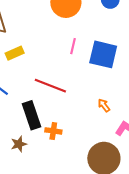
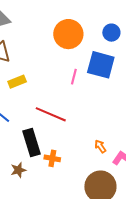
blue square: (103, 54) -> (101, 65), moved
orange arrow: (104, 105) -> (100, 146), moved

